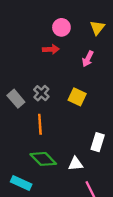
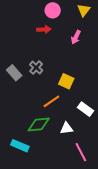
yellow square: (77, 97) -> (66, 81), moved
orange line: (40, 124) -> (51, 101), moved, turned 60
white rectangle: (98, 142) -> (85, 109), turned -70
green diamond: (43, 159) -> (39, 124), turned -50

